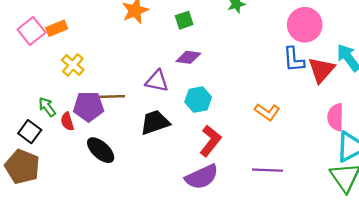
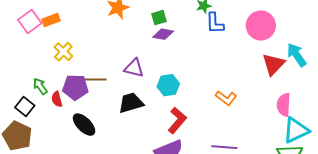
purple diamond: (188, 57) -> (163, 34), moved
blue L-shape: (294, 59) -> (215, 23), moved

